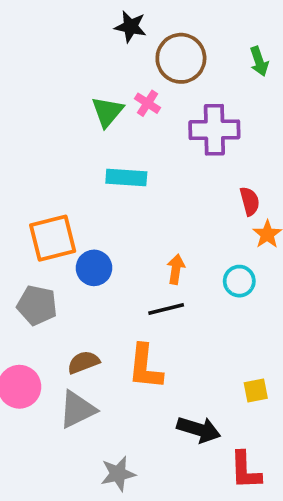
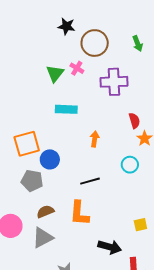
orange arrow: (176, 269) -> (95, 139), moved
gray pentagon: (37, 305) -> (32, 181), moved

